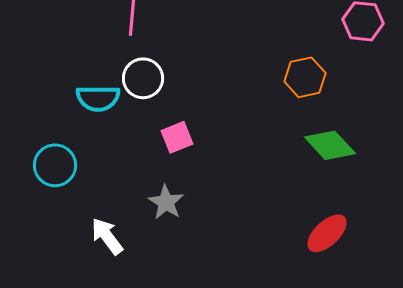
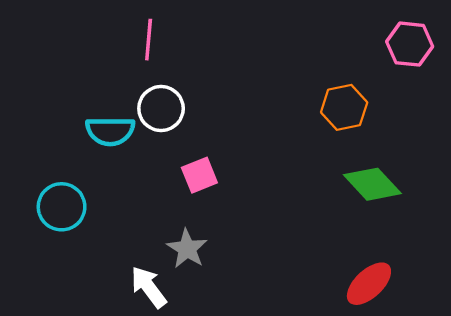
white arrow: (107, 236) -> (149, 287), moved

